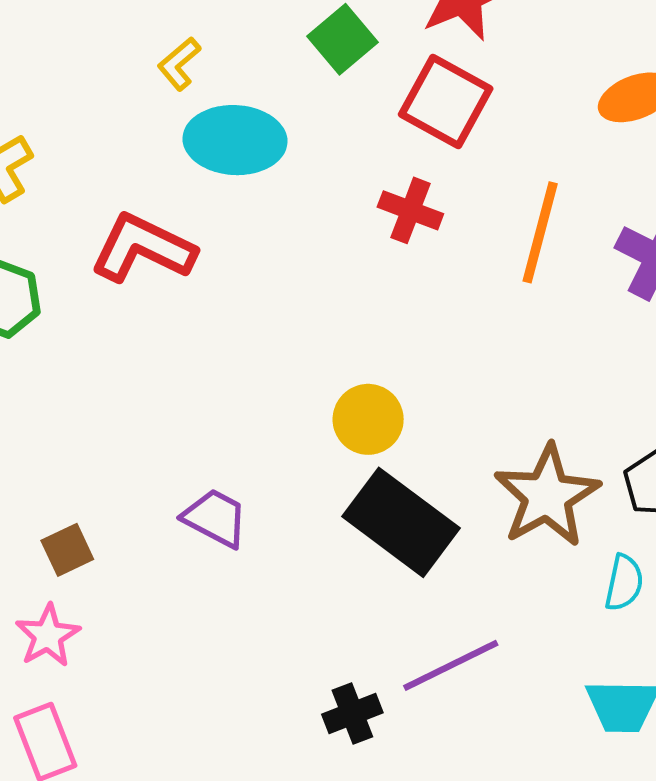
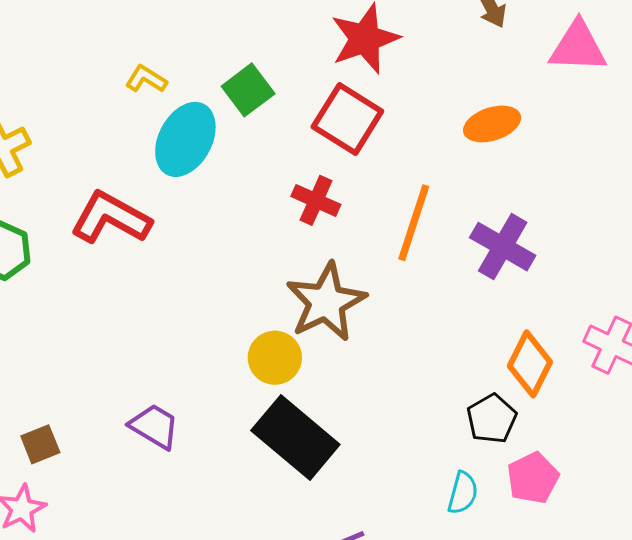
green square: (343, 39) -> (248, 90), moved
yellow L-shape: (179, 64) -> (146, 79), turned 69
cyan ellipse: (235, 140) -> (185, 139), turned -68
brown star: (547, 496) -> (326, 302), moved

